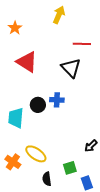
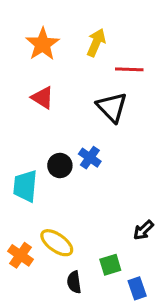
yellow arrow: (59, 15) -> (96, 43), moved
orange star: (15, 28) -> (43, 44), moved, size x1.5
red triangle: (27, 62) -> (43, 98), size x0.7
blue cross: (57, 100) -> (90, 158), turned 32

